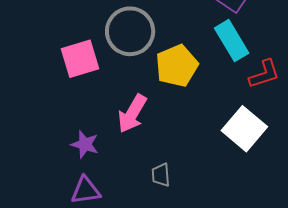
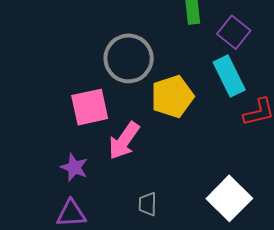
pink square: (80, 59) -> (90, 107), moved
white square: (244, 129) -> (229, 198), moved

